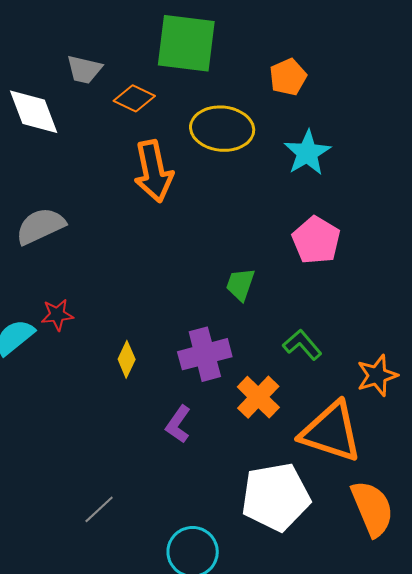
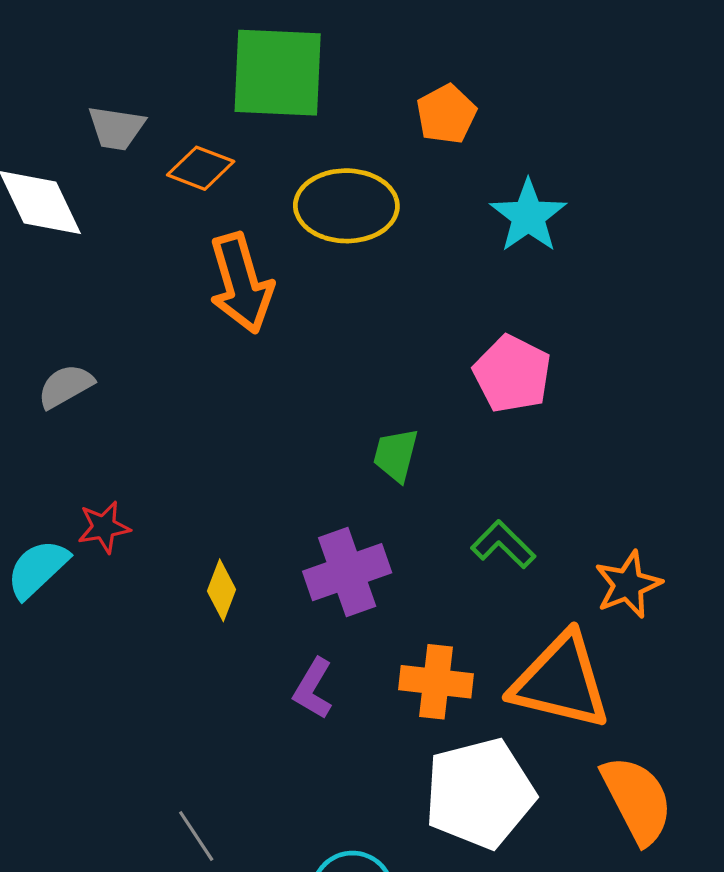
cyan star: (307, 153) -> (528, 216), moved
gray semicircle: (40, 226) -> (66, 386), size x0.7
orange cross: (258, 397) -> (436, 682), moved, turned -33
gray line: (99, 509) -> (196, 836), turned -76

